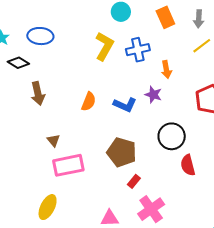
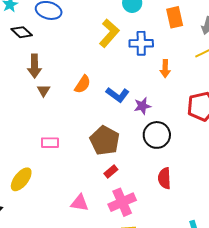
purple star: (153, 95) -> (142, 106), moved, turned 30
brown triangle: (53, 140) -> (44, 90), moved
pink rectangle: (68, 165) -> (50, 143), size x0.6
red semicircle: (188, 165) -> (164, 178), moved

